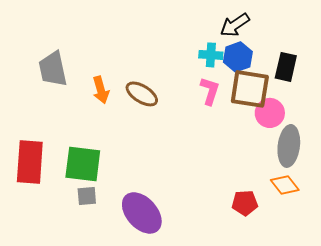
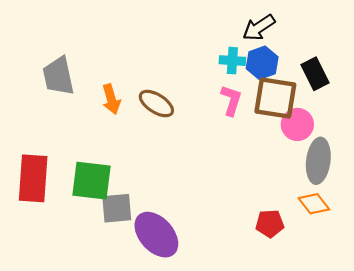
black rectangle: (286, 67) -> (315, 74), turned -40
gray square: (87, 196) -> (117, 208), moved, size x1.4

